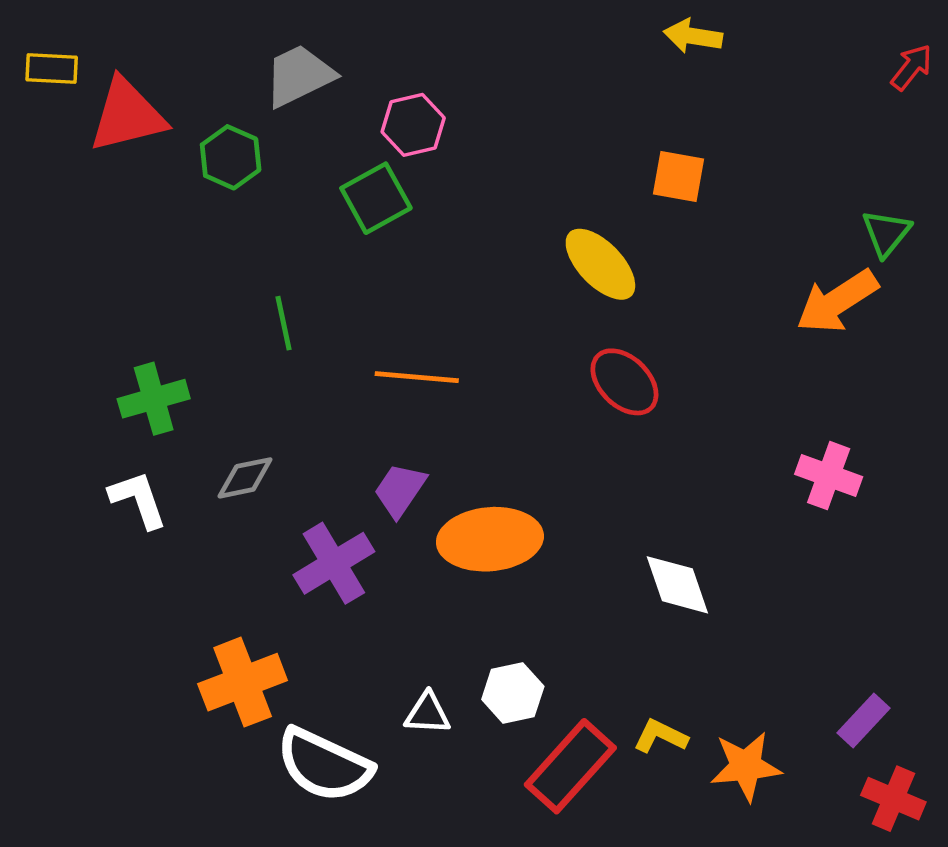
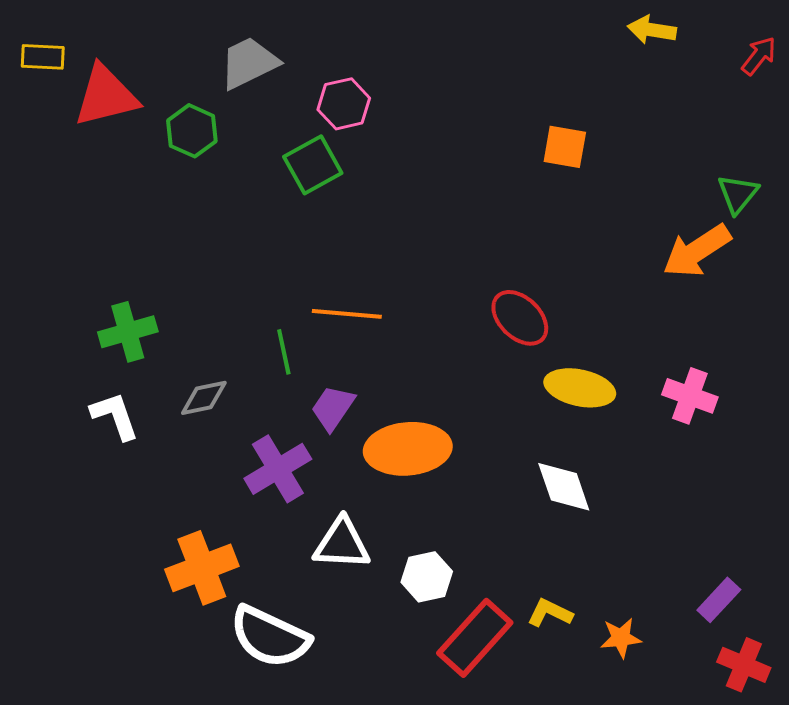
yellow arrow: (693, 36) -> (652, 30), moved
yellow ellipse: (600, 264) -> (580, 388), moved, turned -34
green line: (283, 323) -> (284, 352), moved
white triangle: (428, 713) -> (342, 544), moved, size x1.5
orange star: (746, 766) -> (621, 638), size x0.7

